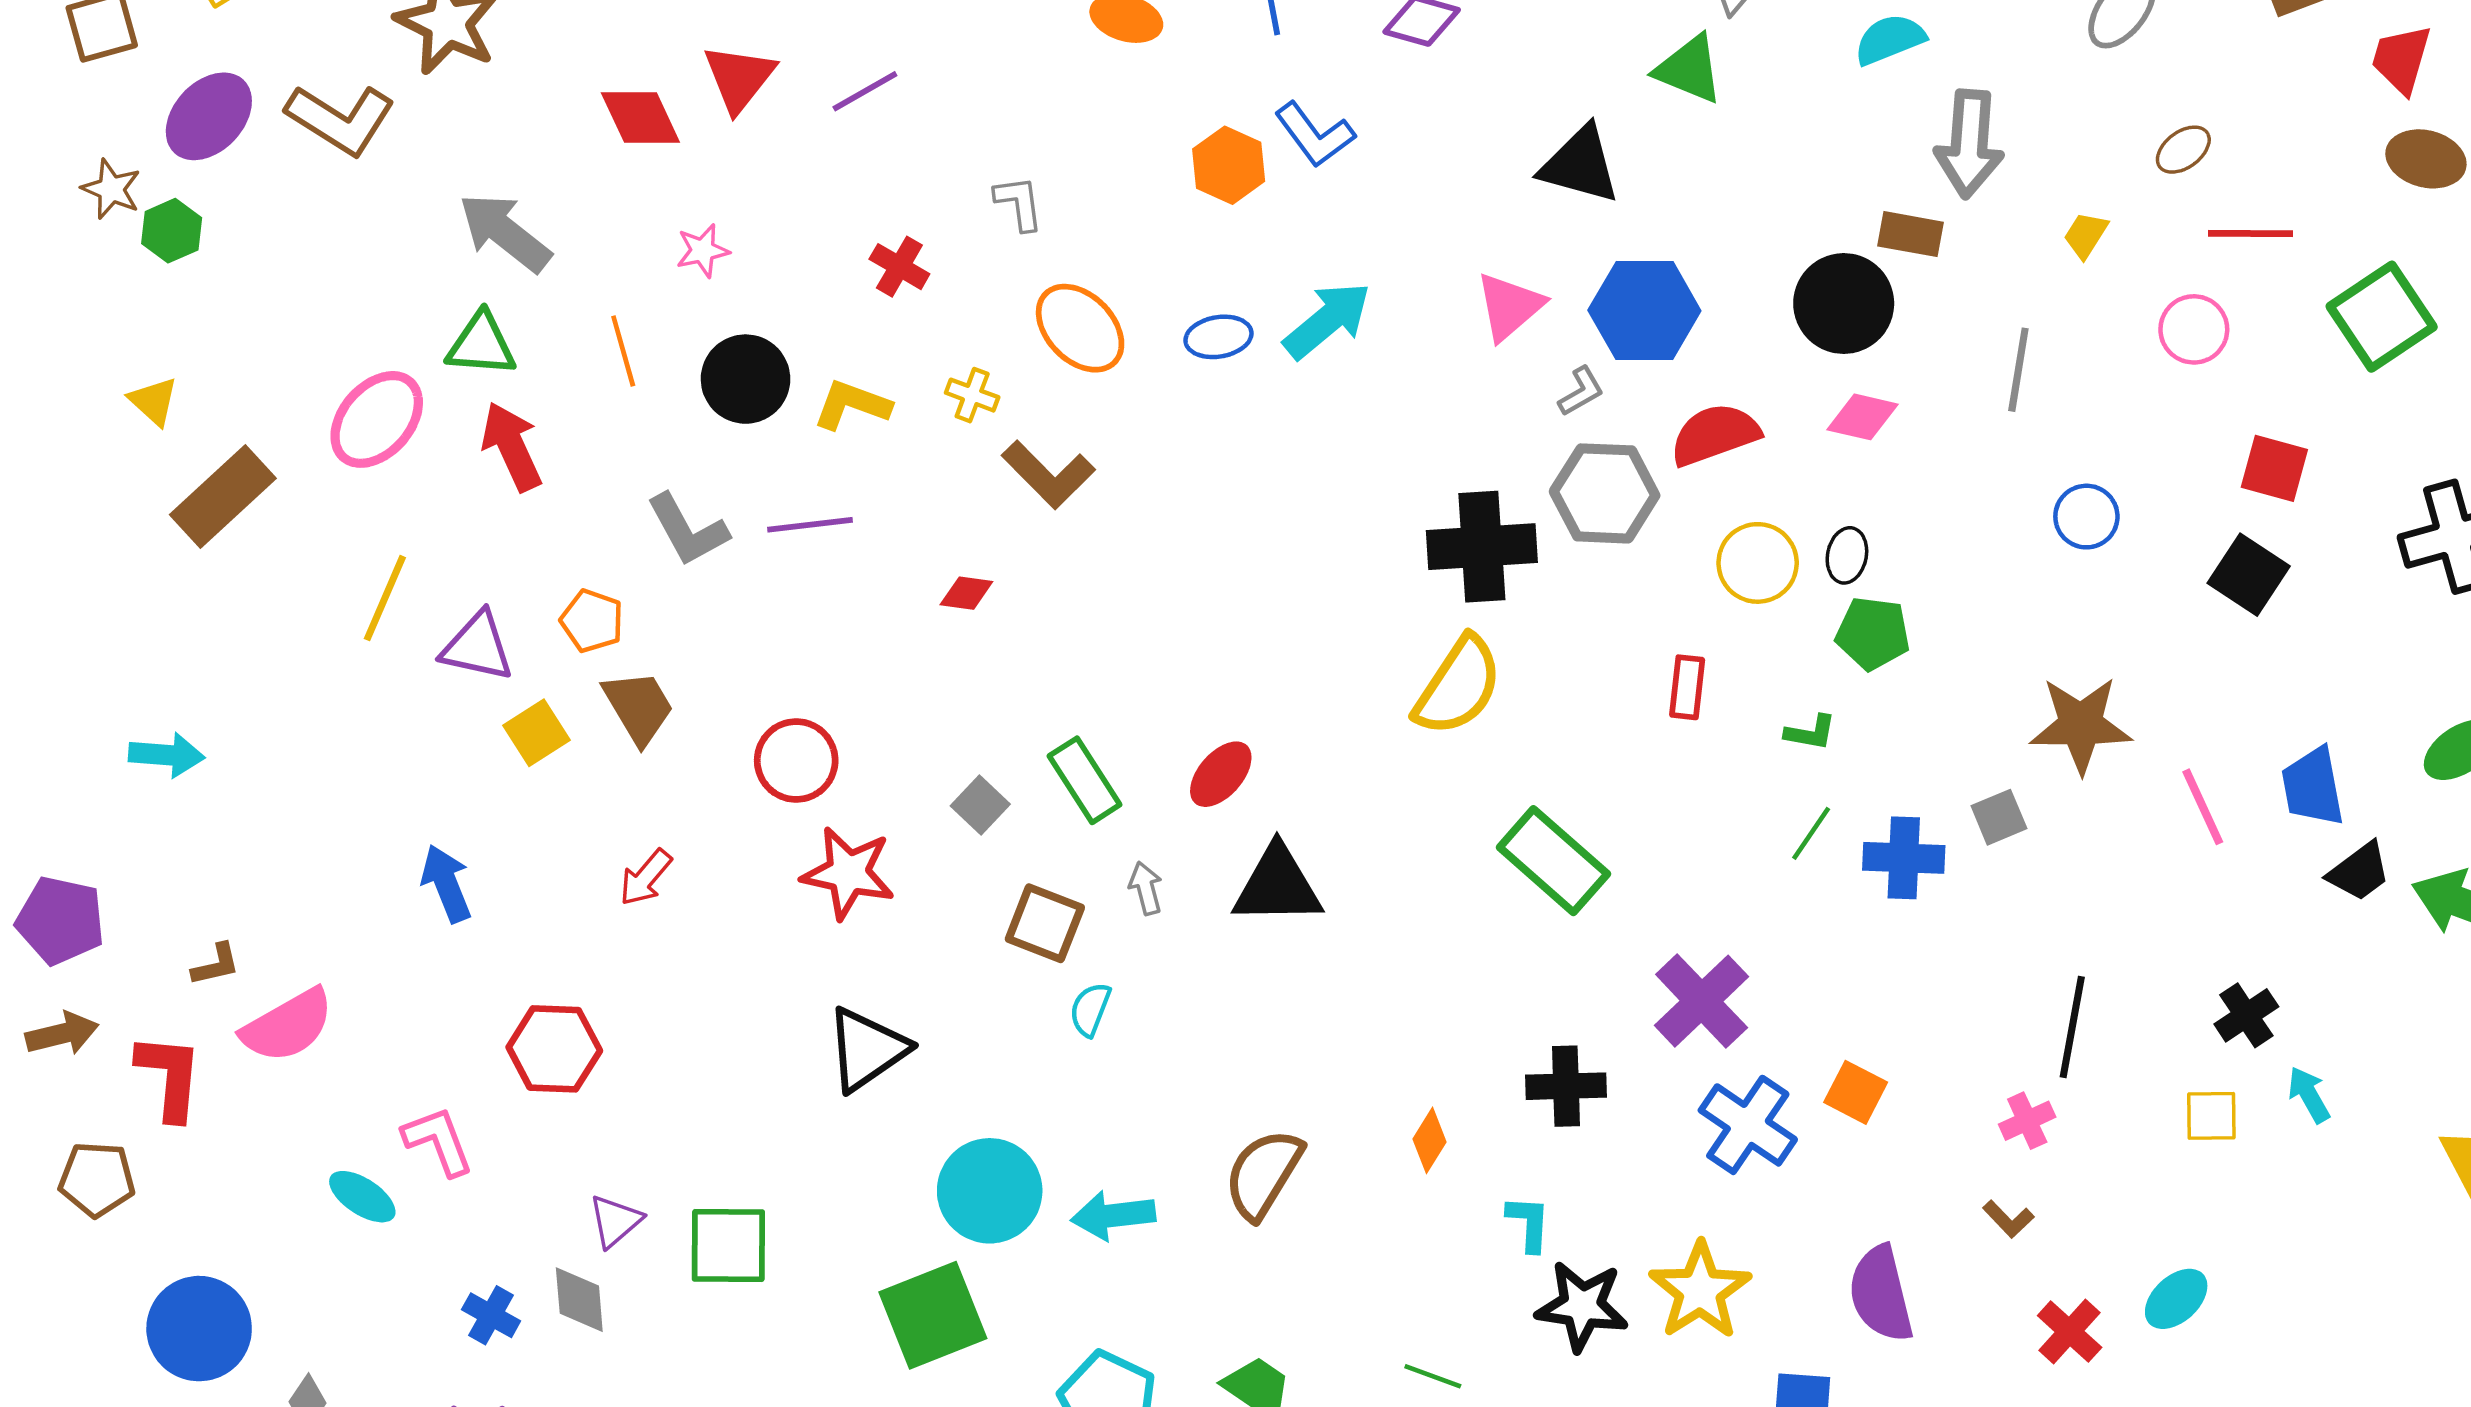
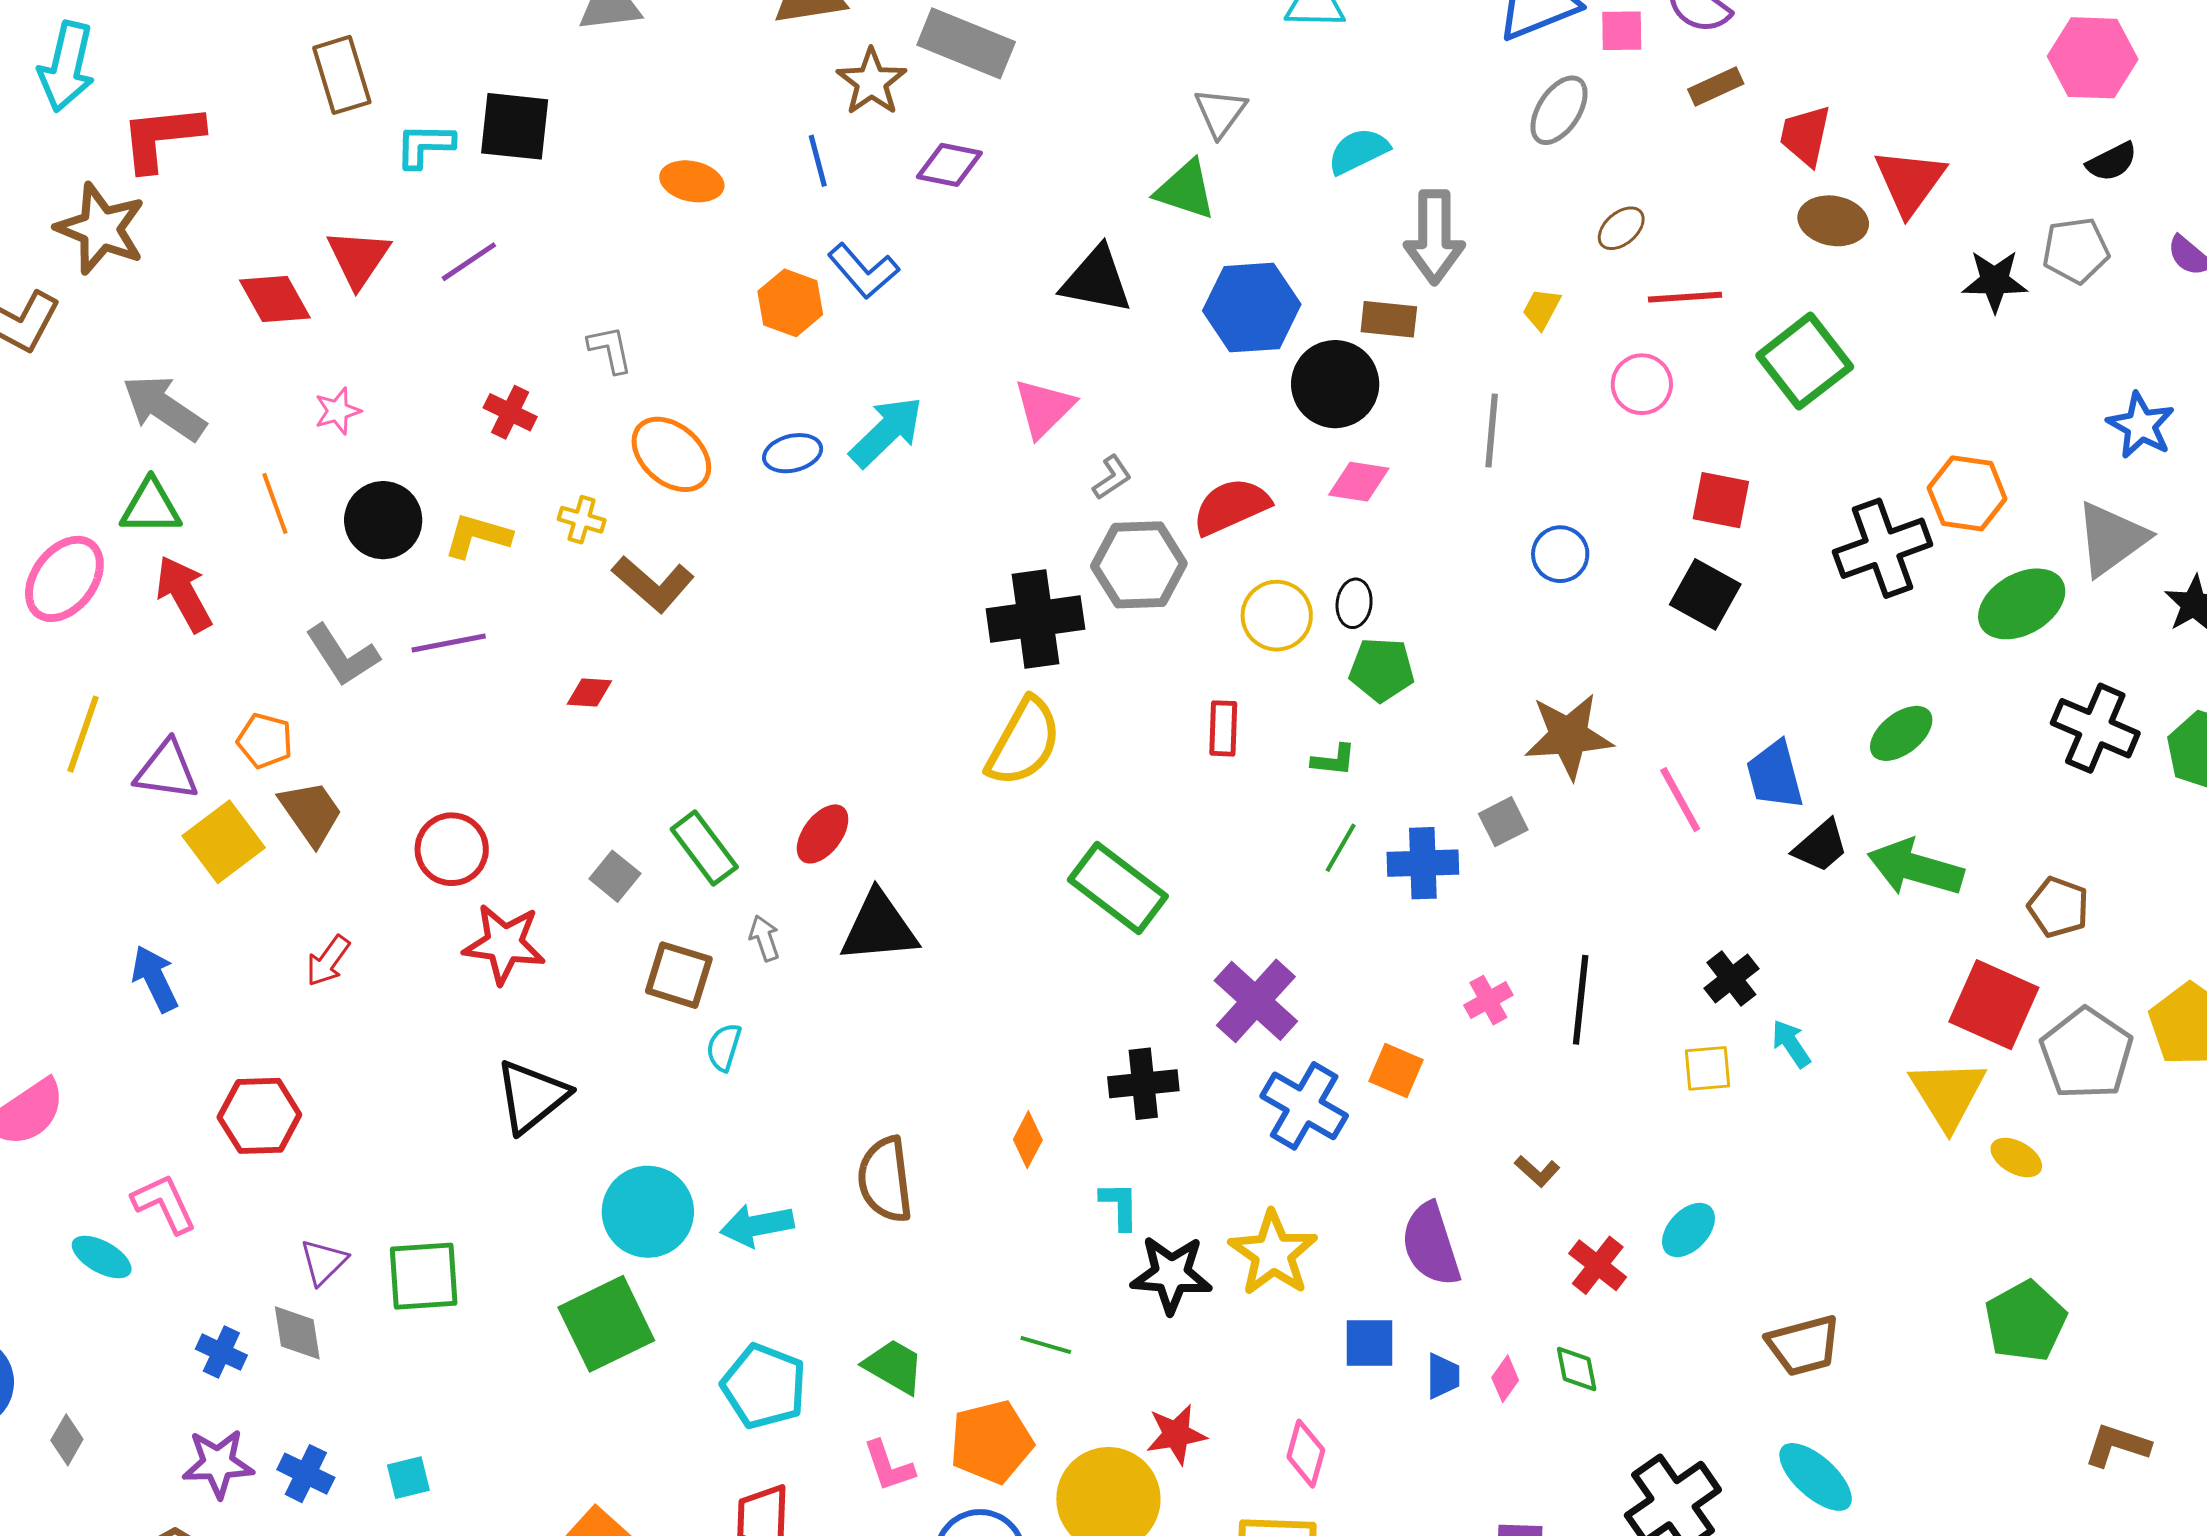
blue hexagon: (1644, 310) -> (1252, 308), moved
yellow square: (536, 733) -> (224, 842), size x1.4
pink cross: (2027, 1121) -> (1488, 1000), moved
brown semicircle: (1263, 1174) -> (885, 1180), turned -34

